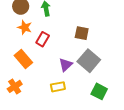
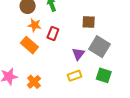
orange rectangle: (23, 59) -> (29, 45), moved
green square: (99, 91) -> (104, 75), moved

